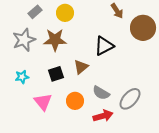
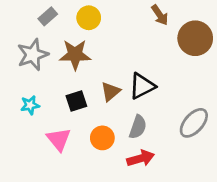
black triangle: (104, 46) -> (142, 86), moved
gray semicircle: (101, 93) -> (138, 127), turned -102
gray ellipse: (130, 99) -> (194, 123), moved

